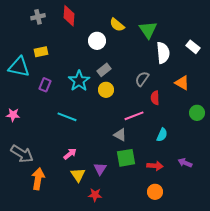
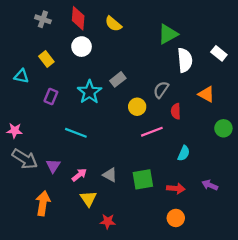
gray cross: (38, 17) -> (43, 19), turned 32
yellow semicircle: (117, 25) -> (113, 24), moved
green triangle: (148, 30) -> (168, 34), turned 36
white circle: (97, 41) -> (82, 47), moved
yellow rectangle: (41, 52) -> (46, 59), turned 64
cyan triangle: (19, 67) -> (21, 76), size x0.6
yellow circle: (106, 90) -> (137, 107), moved
gray triangle: (120, 135) -> (110, 175), moved
gray arrow: (22, 154) -> (25, 159), moved
purple triangle: (100, 169) -> (53, 166), moved

